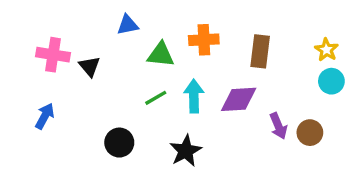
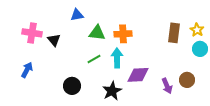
orange cross: (204, 40) -> (123, 34), moved
brown rectangle: (260, 51) -> (174, 33), moved
purple diamond: (239, 99) -> (138, 75), moved
purple arrow: (278, 126) -> (167, 86), moved

